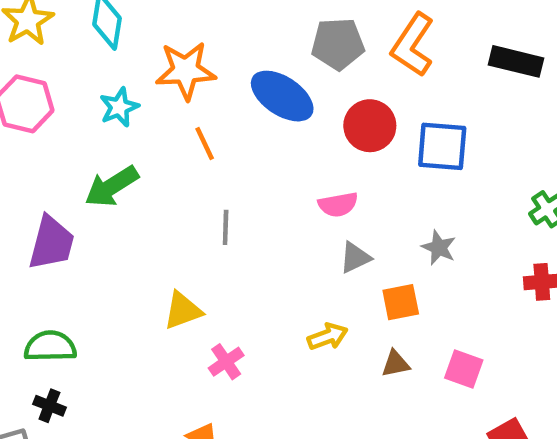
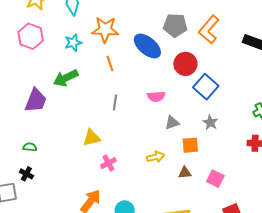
blue square: (442, 146) -> (206, 87), moved, turned 30
pink semicircle: (338, 205) -> (156, 96), moved
green semicircle: (50, 346) -> (30, 147), size x0.6

